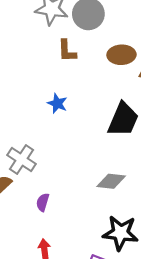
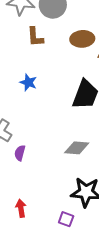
purple semicircle: (43, 202) -> (20, 153), moved

